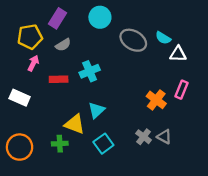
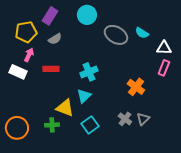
white triangle: (178, 54) -> (164, 48), moved
cyan cross: (90, 71) -> (89, 72), moved
pink rectangle: (182, 90) -> (164, 68), moved
white rectangle: (20, 98) -> (18, 72), moved
gray triangle: (164, 137) -> (143, 119), turned 48

